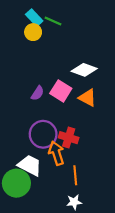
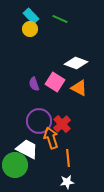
green line: (53, 21) -> (60, 19), moved
purple semicircle: (38, 93) -> (34, 84), turned 128
red cross: (69, 138) -> (62, 124), turned 30

